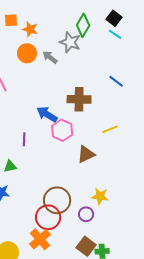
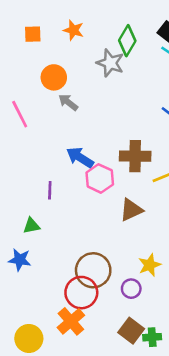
orange star: (30, 29) -> (73, 30), moved
gray arrow: (50, 57) -> (68, 102), moved
brown cross: (79, 99) -> (135, 156), moved
yellow star: (100, 196) -> (150, 265), turned -30

